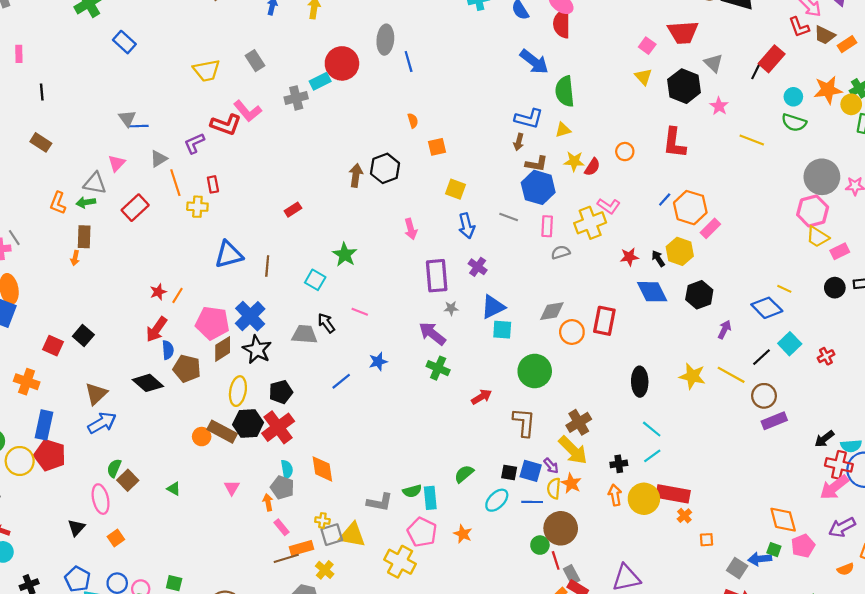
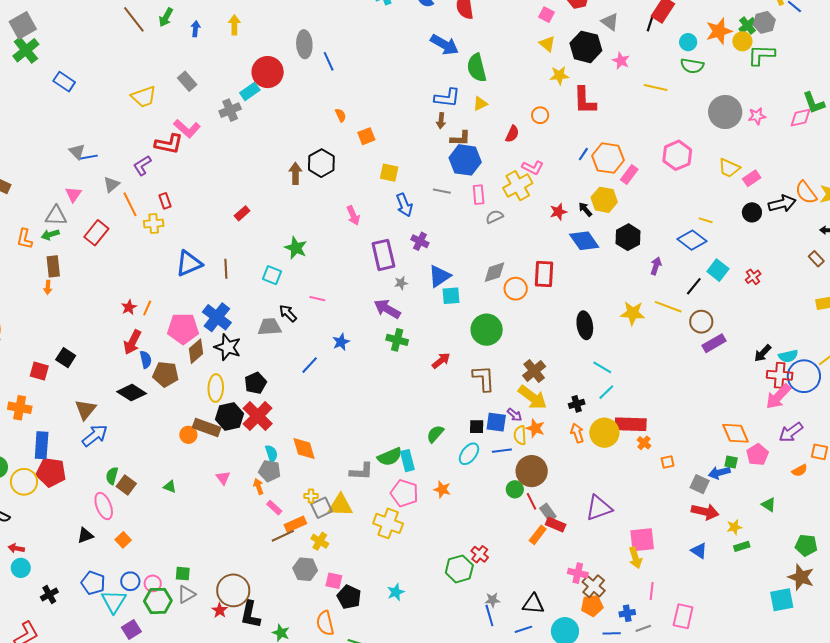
yellow star: (574, 161) -> (559, 75), moved
pink hexagon: (813, 211) -> (677, 155), moved
green semicircle: (412, 491) -> (390, 457), size x1.4
black triangle: (76, 528) -> (85, 536), turned 36

